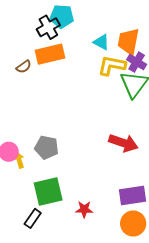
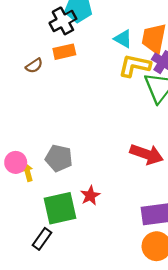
orange rectangle: (50, 54) -> (64, 52), size x0.7
red star: (84, 209) -> (90, 196), moved, turned -30

